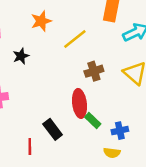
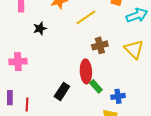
black rectangle: (53, 129) -> (62, 91), turned 66
red line: (30, 147) -> (27, 105), moved

